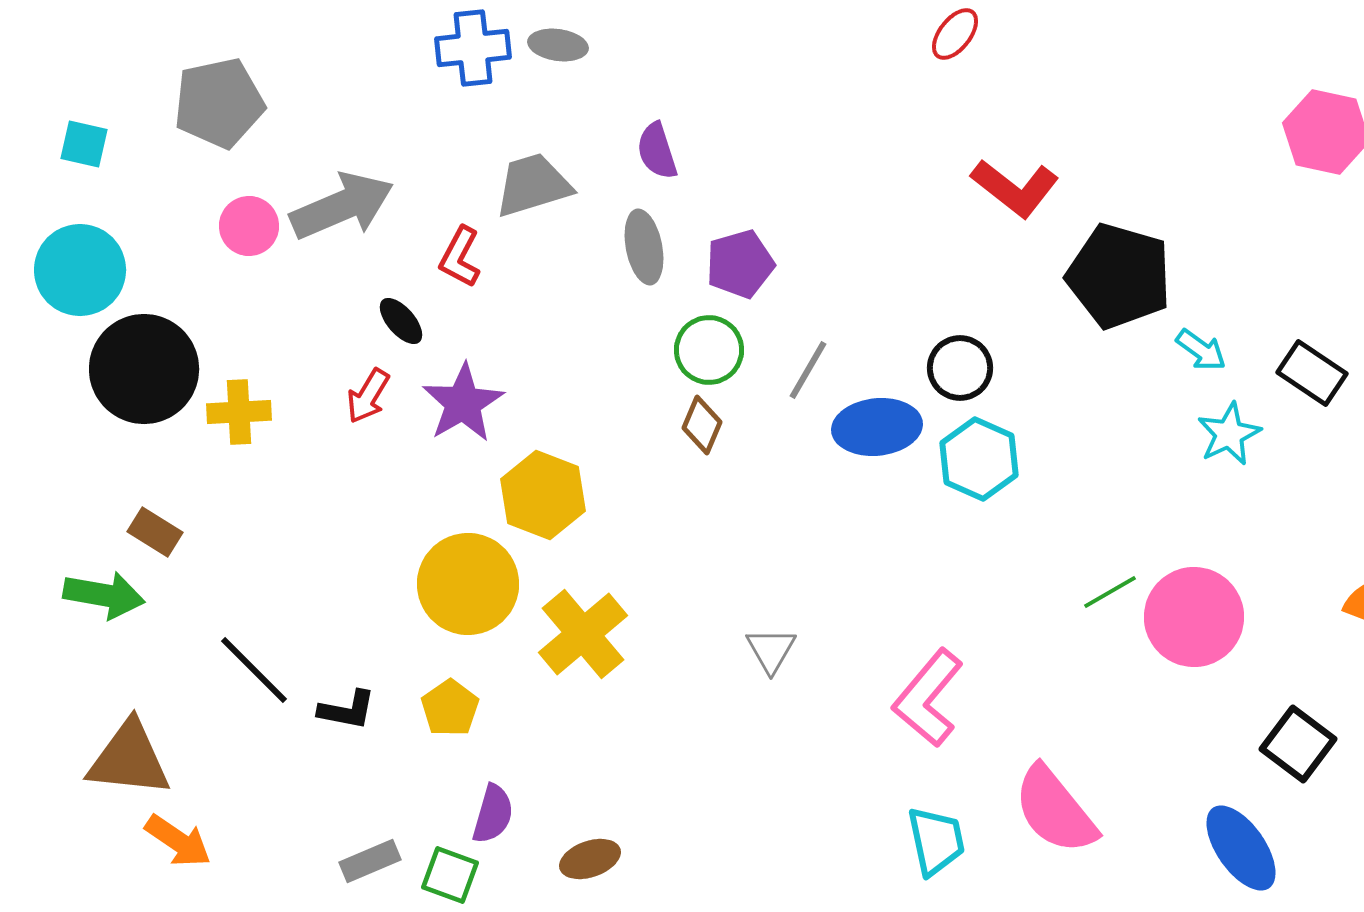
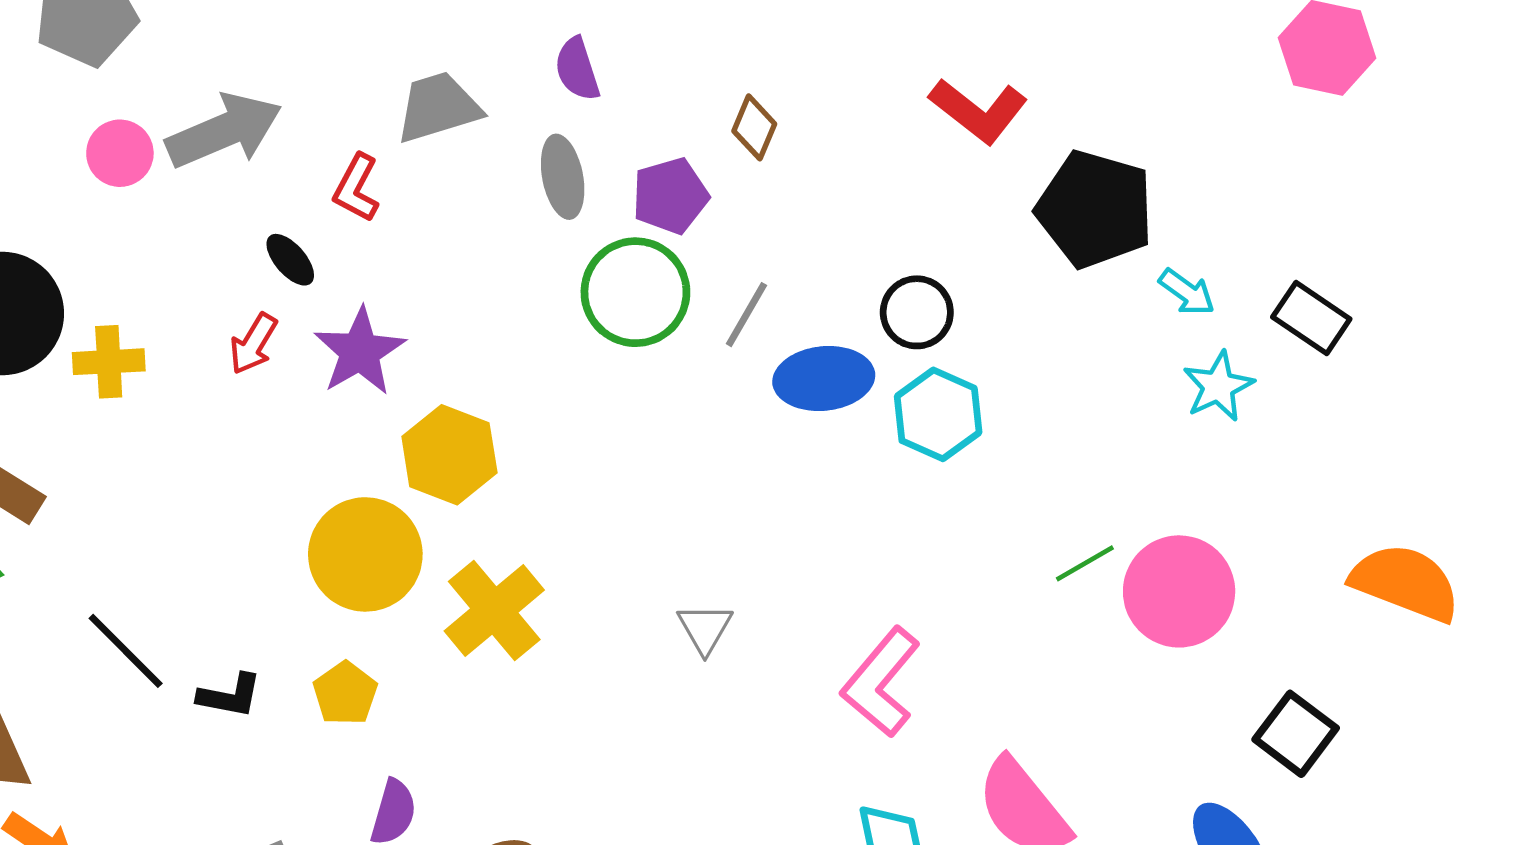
green circle: (709, 350) -> (635, 292), size x1.4
brown diamond: (702, 425) -> (754, 127), moved

